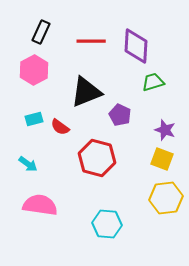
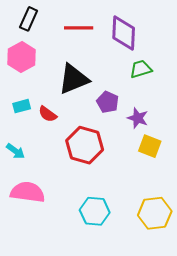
purple star: (165, 130) -> (138, 118), moved
yellow hexagon: (166, 198) -> (155, 213), moved

